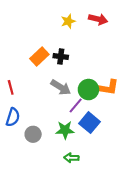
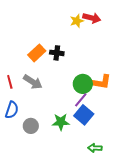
yellow star: (68, 21) -> (77, 21), moved
gray arrow: (61, 87) -> (33, 82), moved
purple line: (76, 105) -> (81, 100), moved
green arrow: (71, 158) -> (95, 148), moved

